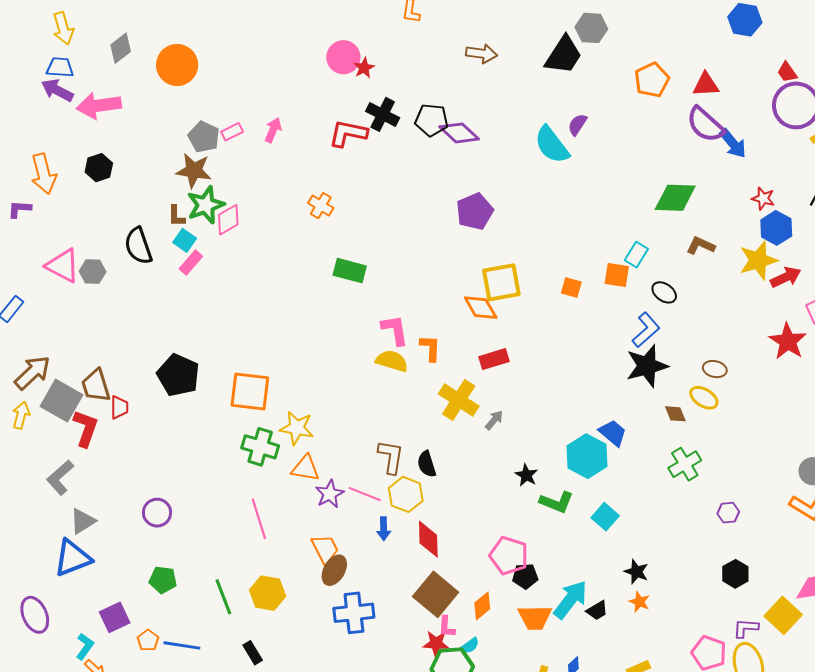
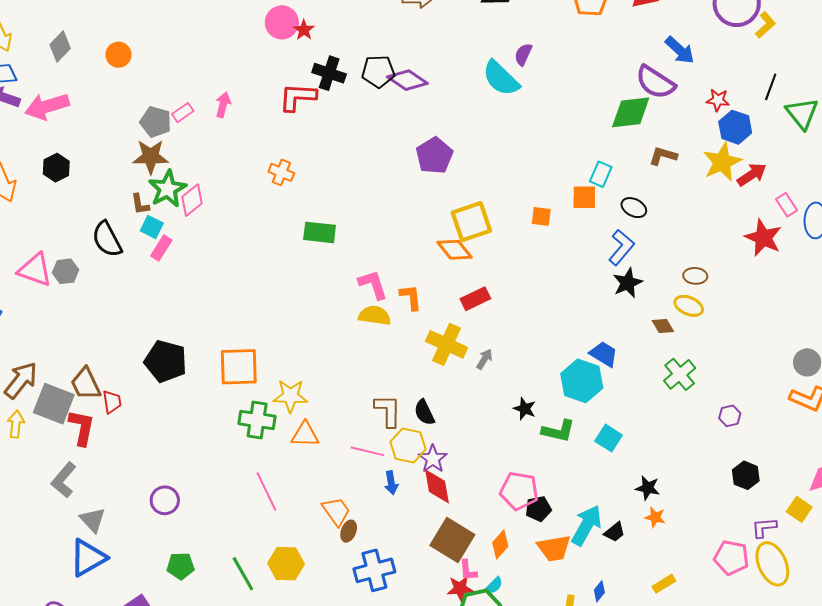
orange circle: (177, 65) -> (118, 55), size x0.6
purple semicircle: (705, 125) -> (655, 82), moved
black star: (647, 366) -> (628, 283), size x0.7
purple star: (330, 494) -> (433, 459), moved
gray triangle: (83, 521) -> (93, 520), turned -32
brown ellipse: (334, 570) -> (349, 531), size x0.7
yellow square: (783, 615) -> (799, 509), size x0.7

